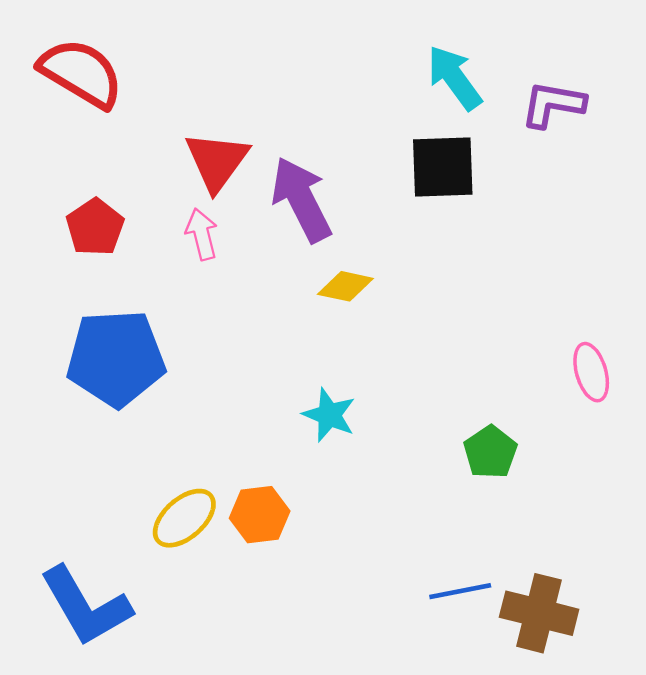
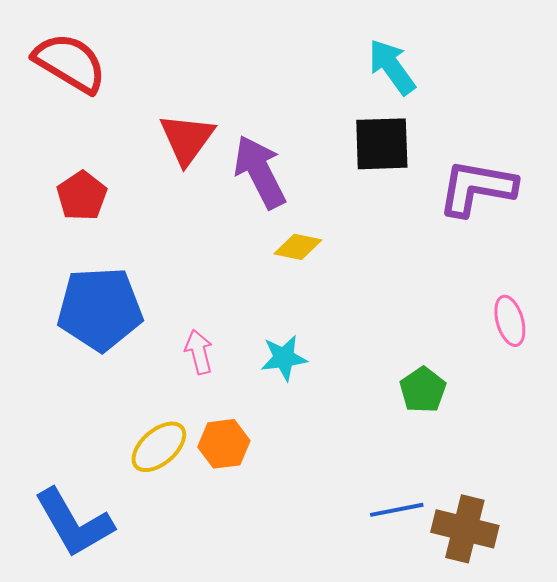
purple L-shape: (553, 104) -> (477, 188), moved, size x1.4
pink arrow: (202, 234) -> (199, 352), moved
cyan star: (329, 415) -> (284, 358), turned -30

